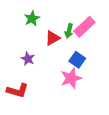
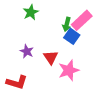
red triangle: (53, 38) -> (51, 57), moved, turned -35
blue square: (77, 60) -> (72, 36), moved

